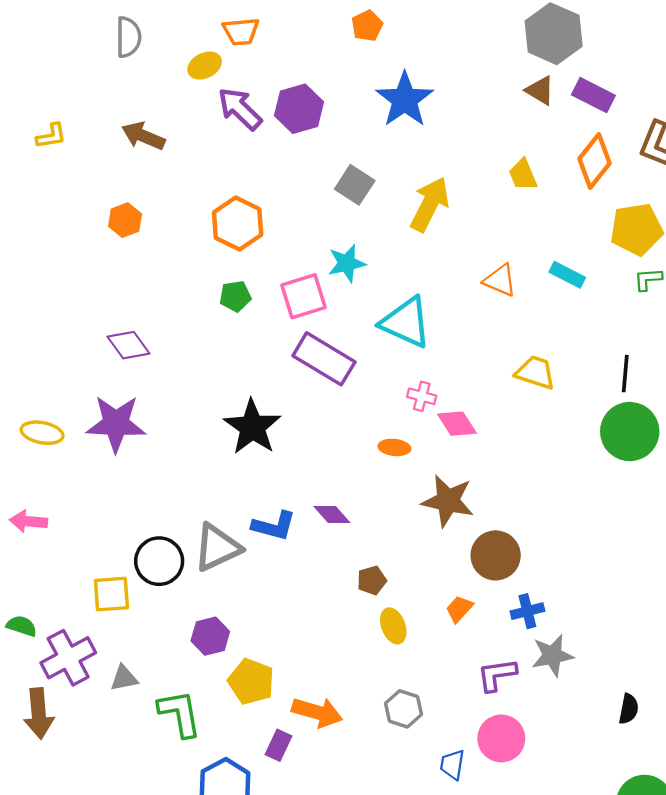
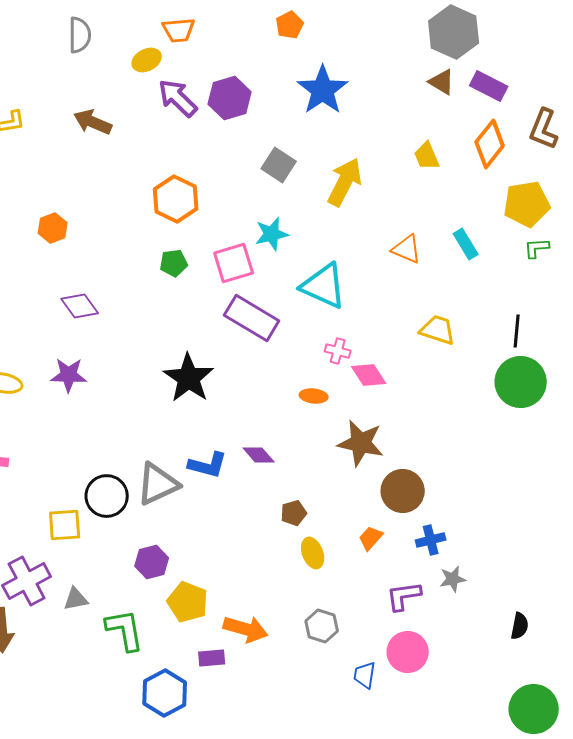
orange hexagon: (125, 220) -> (53, 228), moved
cyan rectangle: (567, 275) -> (466, 244), turned 32
purple star: (116, 424) -> (69, 375), size x0.7
gray star: (552, 655) -> (453, 579), size x0.7
purple rectangle: (278, 745) -> (212, 658), turned 60

